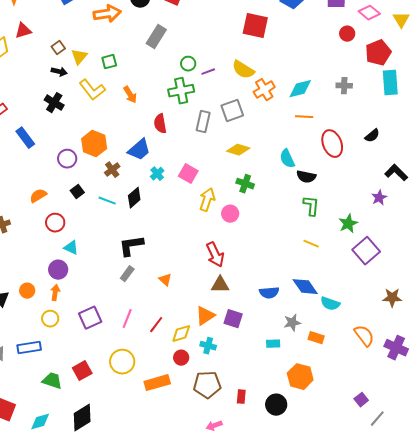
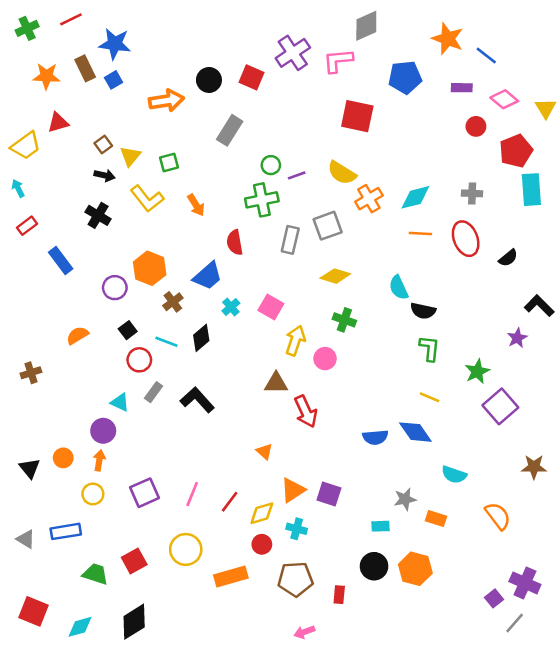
red ellipse: (332, 144) -> (466, 239), moved
red circle: (55, 223) -> (139, 360), moved
black L-shape: (131, 246) -> (197, 400), turned 56
gray rectangle: (127, 274) -> (153, 392), moved
orange triangle: (165, 280) -> (264, 451), moved
brown triangle: (220, 285) -> (276, 383), moved
blue diamond: (305, 287) -> (415, 432), moved
blue semicircle: (269, 293) -> (375, 437), moved
purple cross: (396, 348) -> (525, 583), moved
black circle: (276, 405) -> (374, 566), moved

